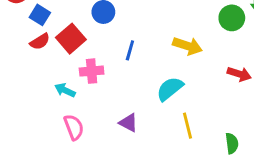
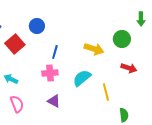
green circle: (232, 18) -> (122, 39), moved
pink cross: (92, 71) -> (50, 73), moved
yellow line: (188, 126) -> (106, 92), moved

